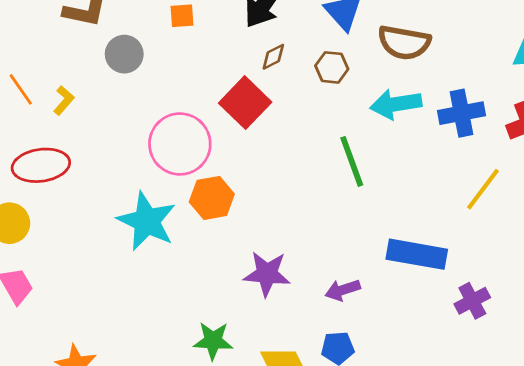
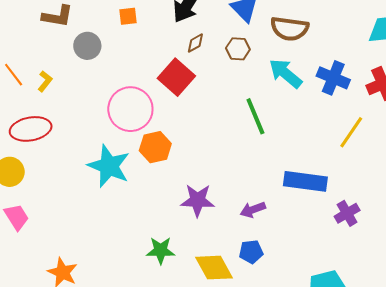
cyan arrow: (396, 104) -> (285, 73), turned 51
blue cross: (461, 113) -> (333, 78), turned 36

